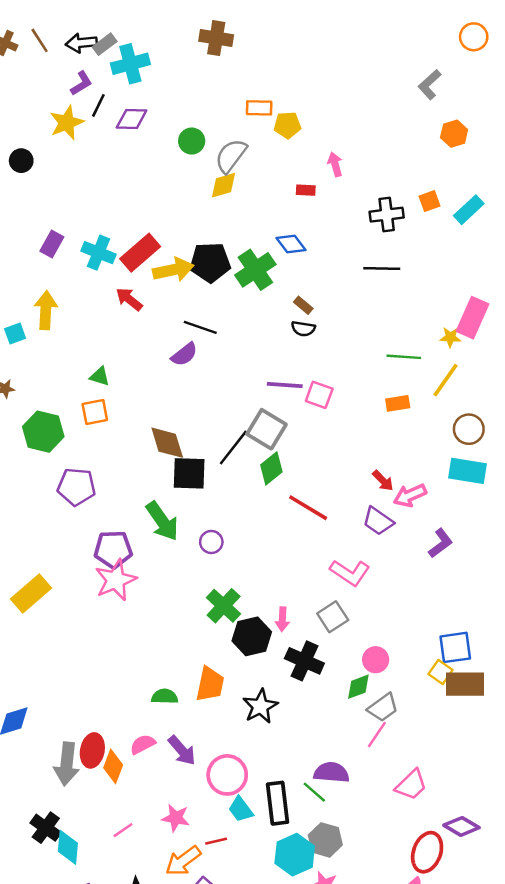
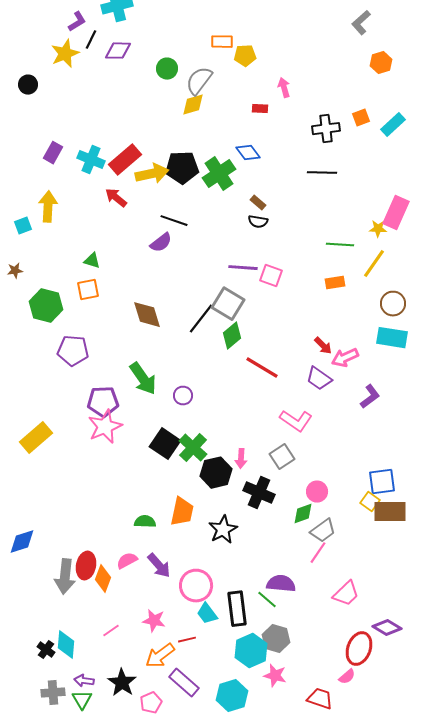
black square: (189, 473) -> (165, 444), moved, turned 32
black cross: (46, 828) -> (46, 650), moved, size x0.7

